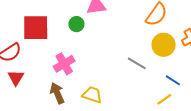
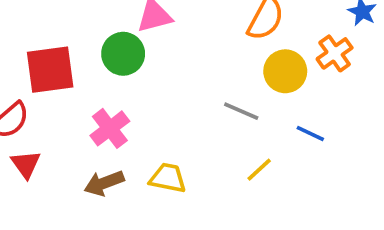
green circle: (76, 24) -> (123, 54), size x1.5
brown arrow: (57, 93) -> (104, 183), turned -80
yellow line: (164, 99) -> (259, 170), moved

